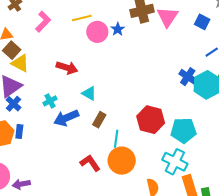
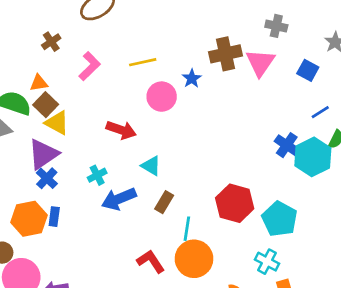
pink circle: (97, 32) -> (162, 97), moved
cyan pentagon: (184, 130) -> (280, 219), turned 30
cyan cross: (175, 162) -> (267, 262), size x0.7

